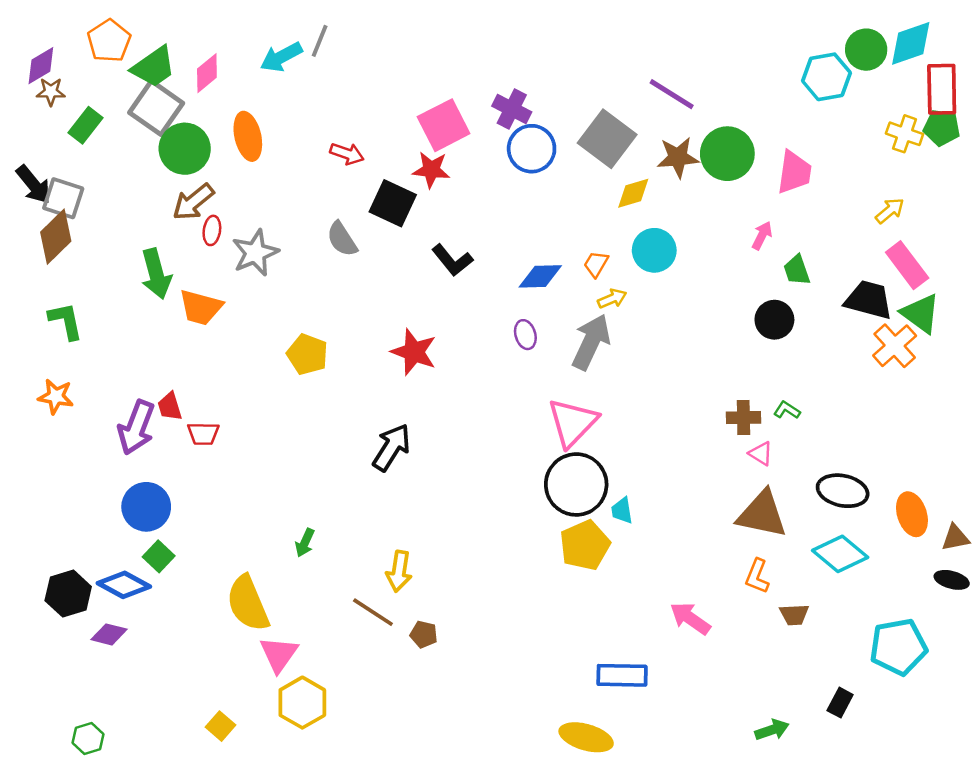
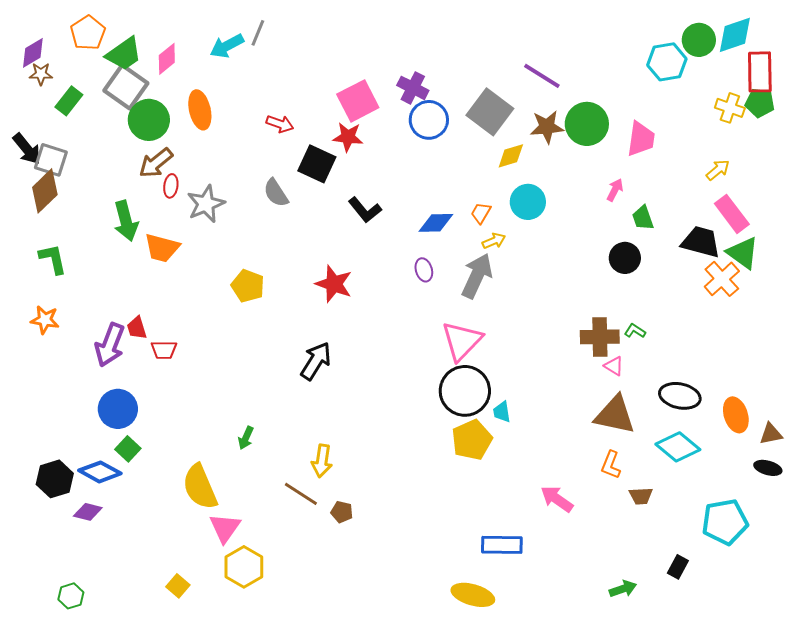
brown cross: (743, 418) -> (600, 337), size x1.4

